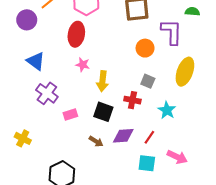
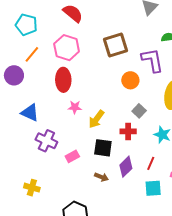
yellow arrow: (102, 81) -> (96, 119), turned 42
gray square: (148, 81) -> (139, 111), turned 32
purple diamond: (123, 136) -> (126, 167), turned -30

